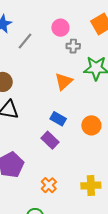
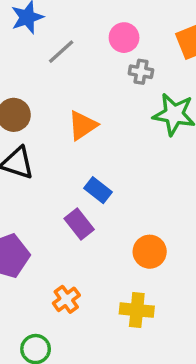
orange triangle: (64, 82) -> (83, 125), moved
orange circle: (91, 125) -> (150, 252), moved

